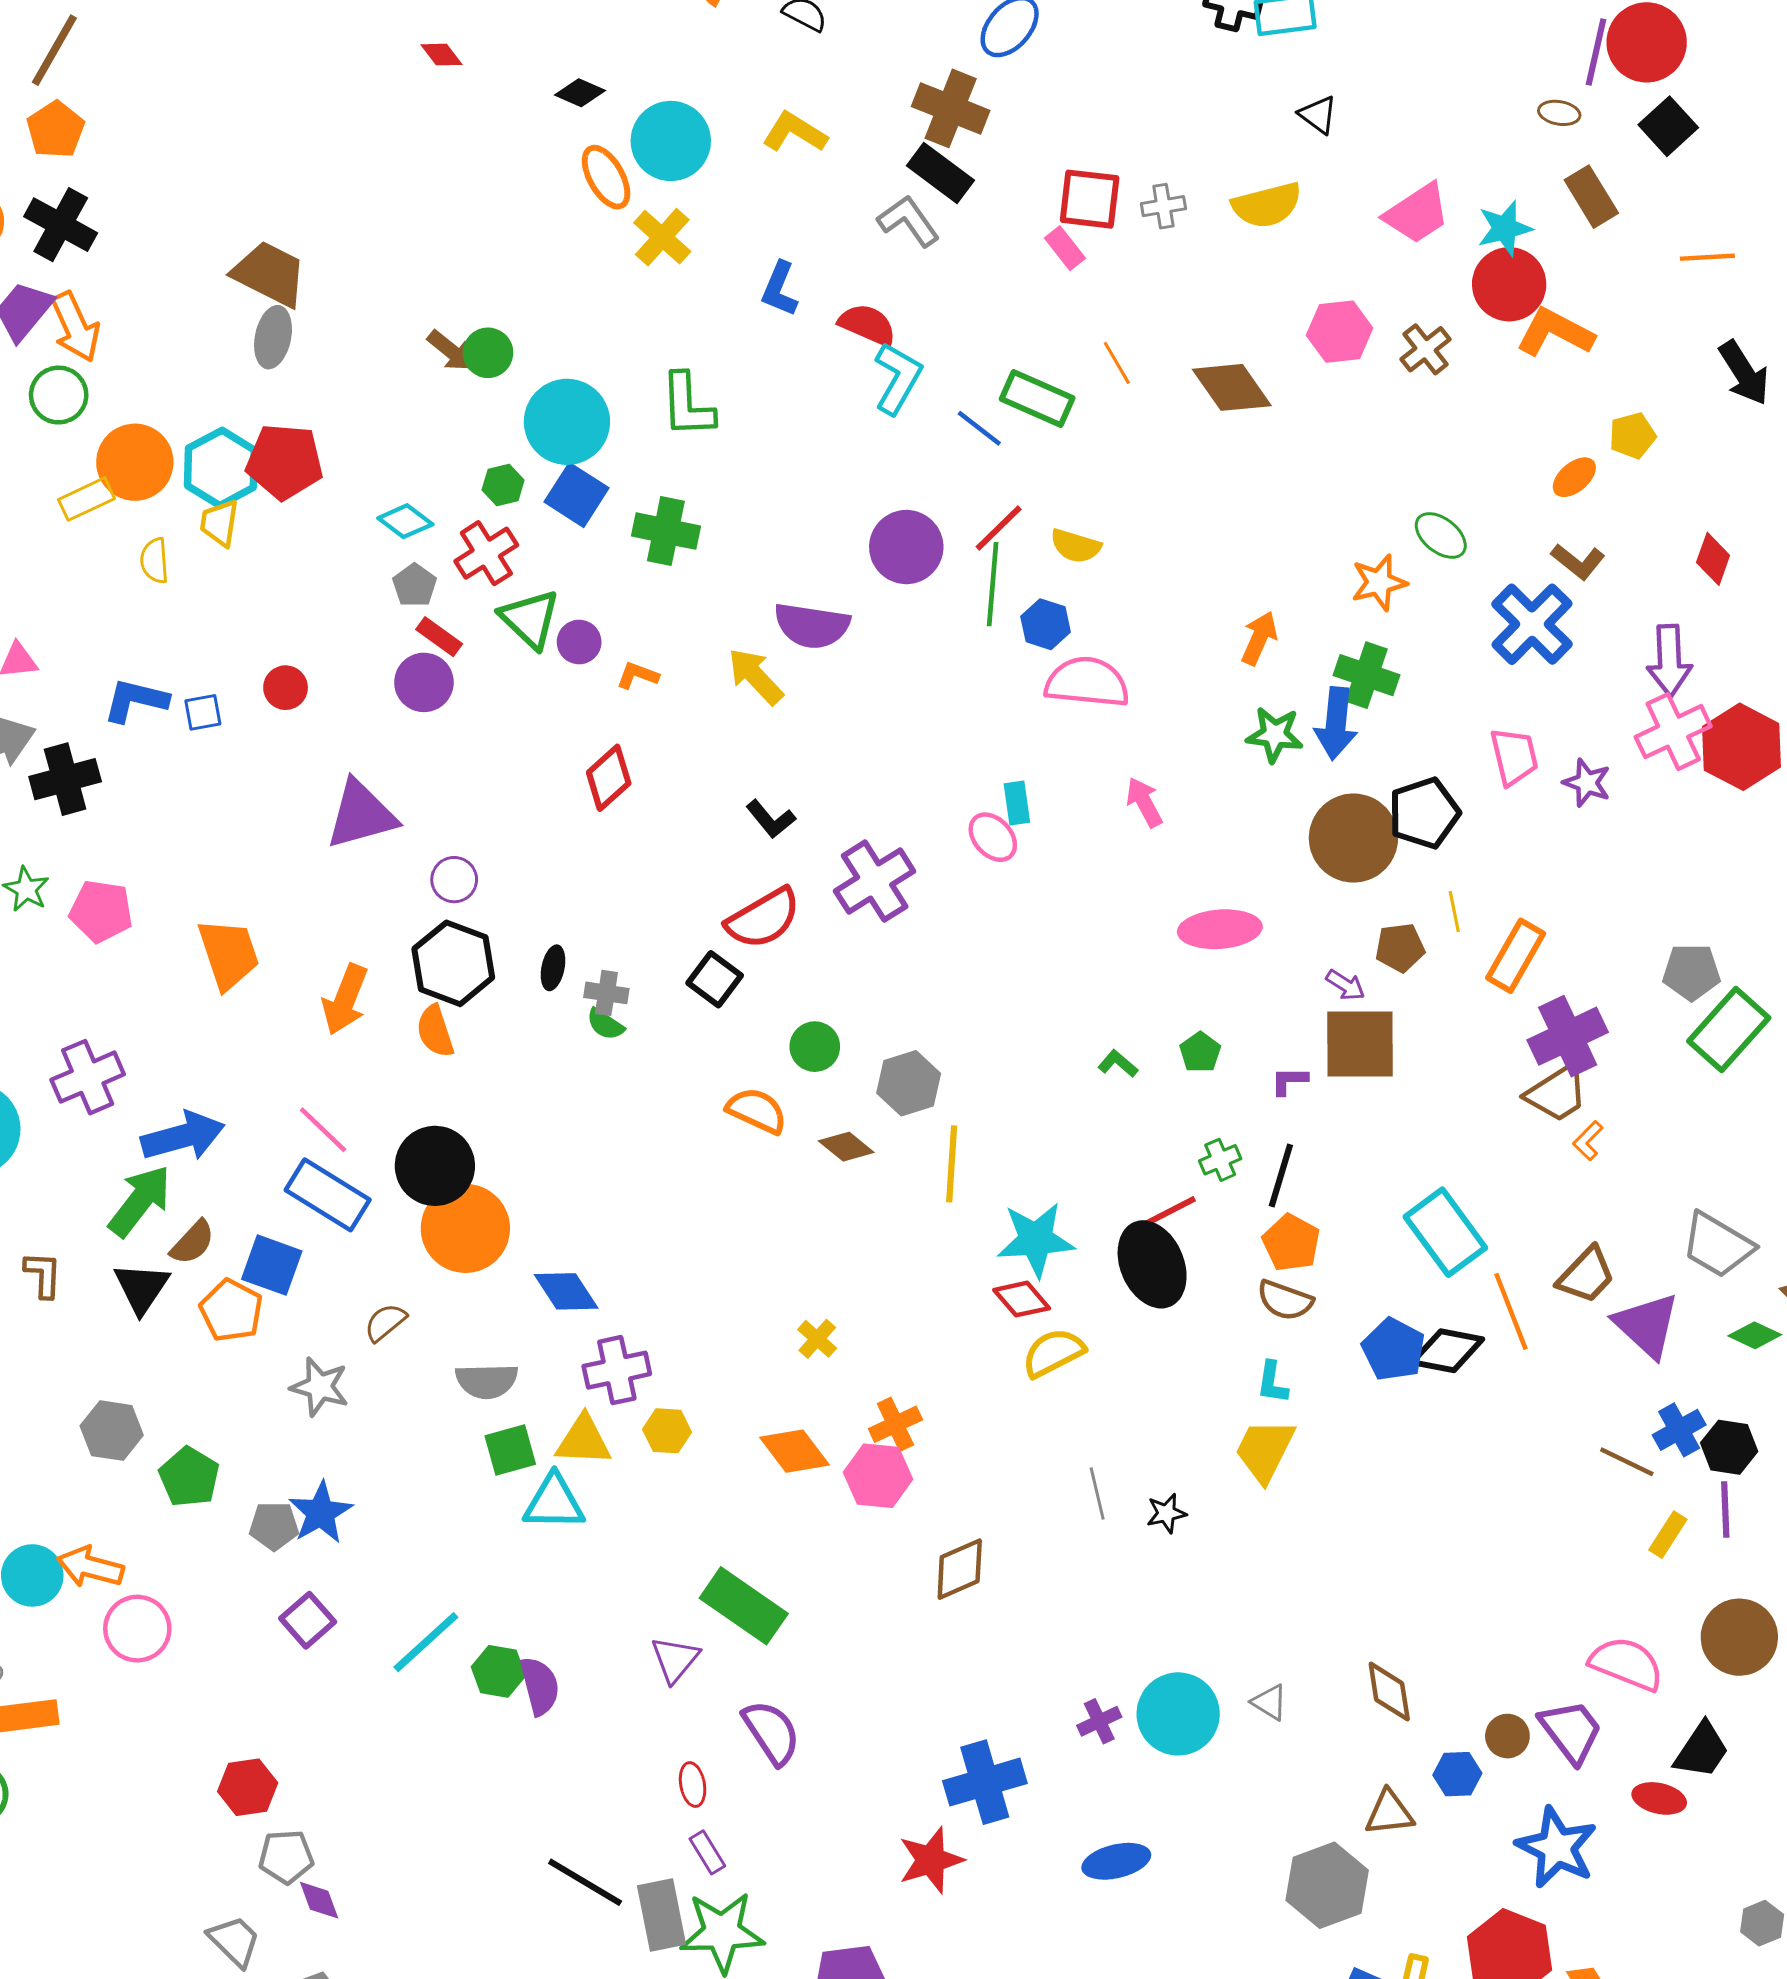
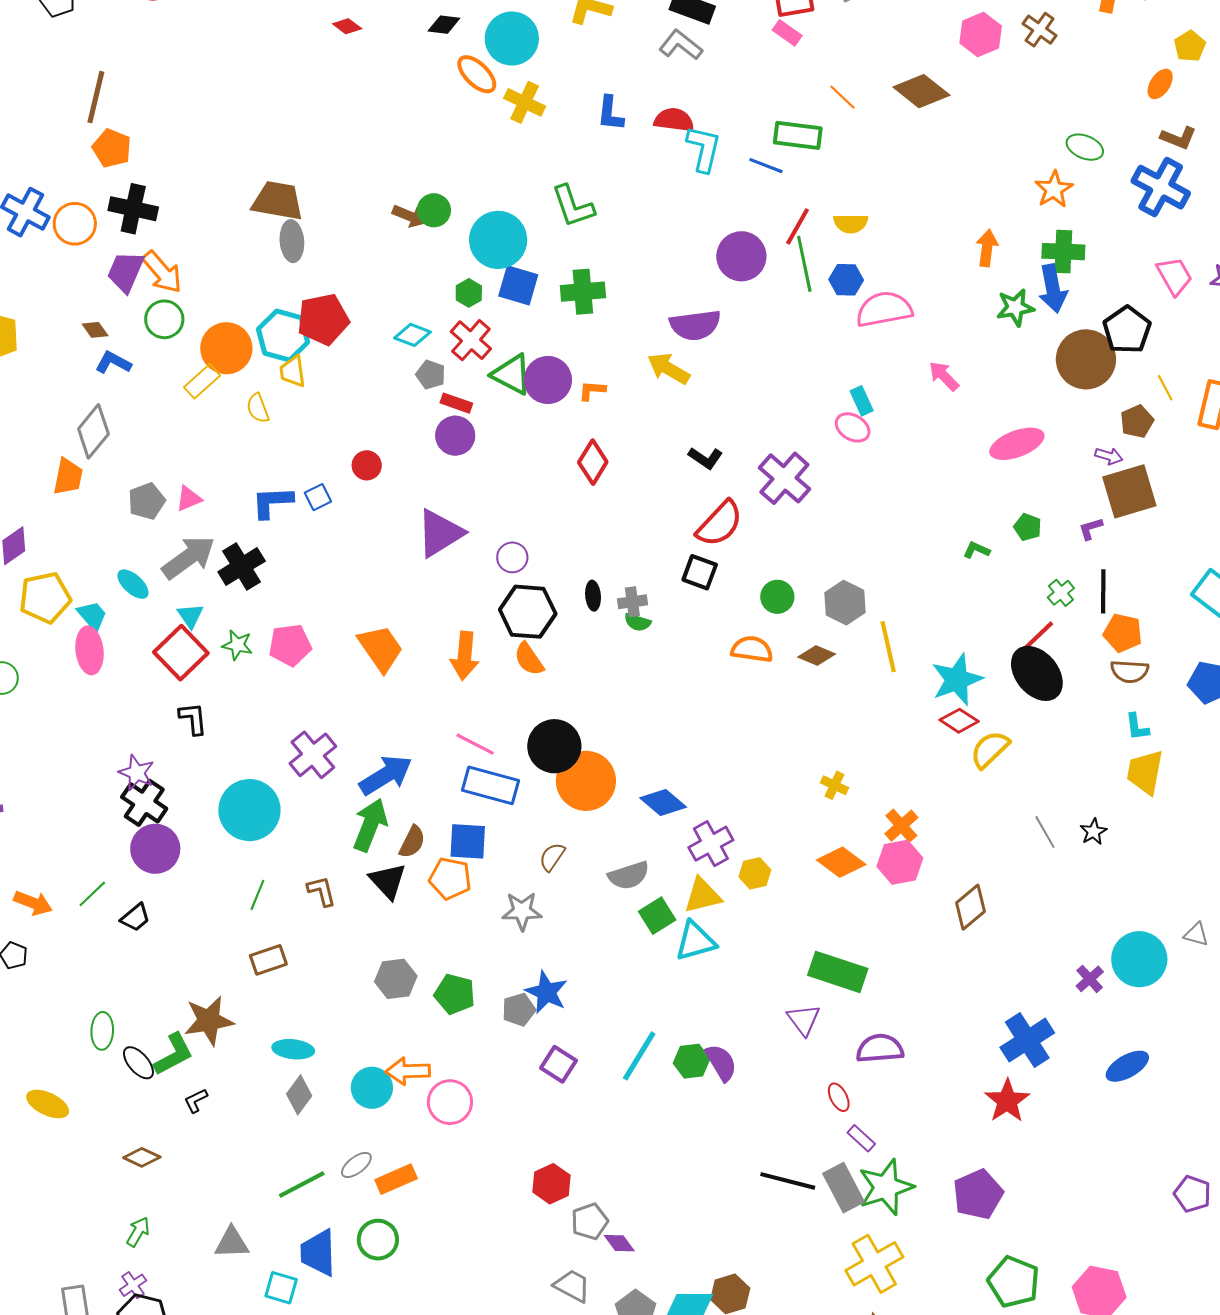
purple circle: (579, 642) -> (548, 380), size x1.6
purple semicircle: (771, 1732) -> (880, 1048), turned -45

